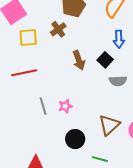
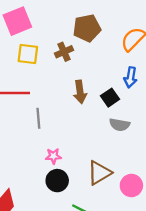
gray line: (43, 106) -> (38, 118), moved
pink star: (65, 106) -> (53, 156), moved

